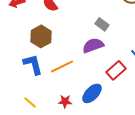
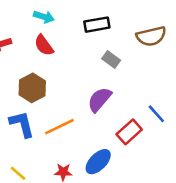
gray rectangle: (102, 24) -> (111, 59), moved
purple semicircle: (93, 45) -> (99, 100), turned -30

